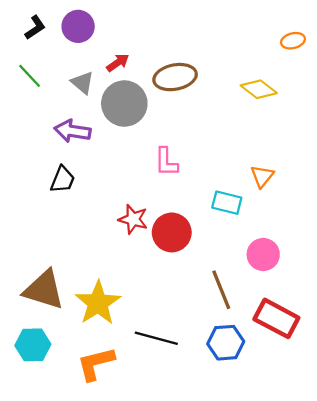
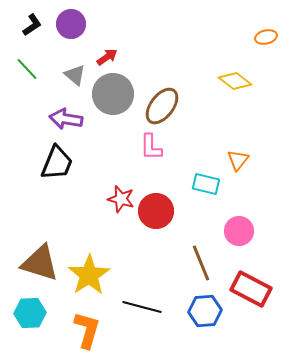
brown ellipse: (175, 77) -> (162, 106), moved, turned -42
black trapezoid: (63, 180) -> (57, 163), size x1.4
orange L-shape: (96, 364) -> (87, 330), turned 120

